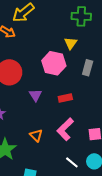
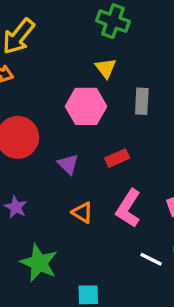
green cross: (81, 16) -> (113, 21), turned 30
orange triangle: (36, 135) -> (82, 213), moved

